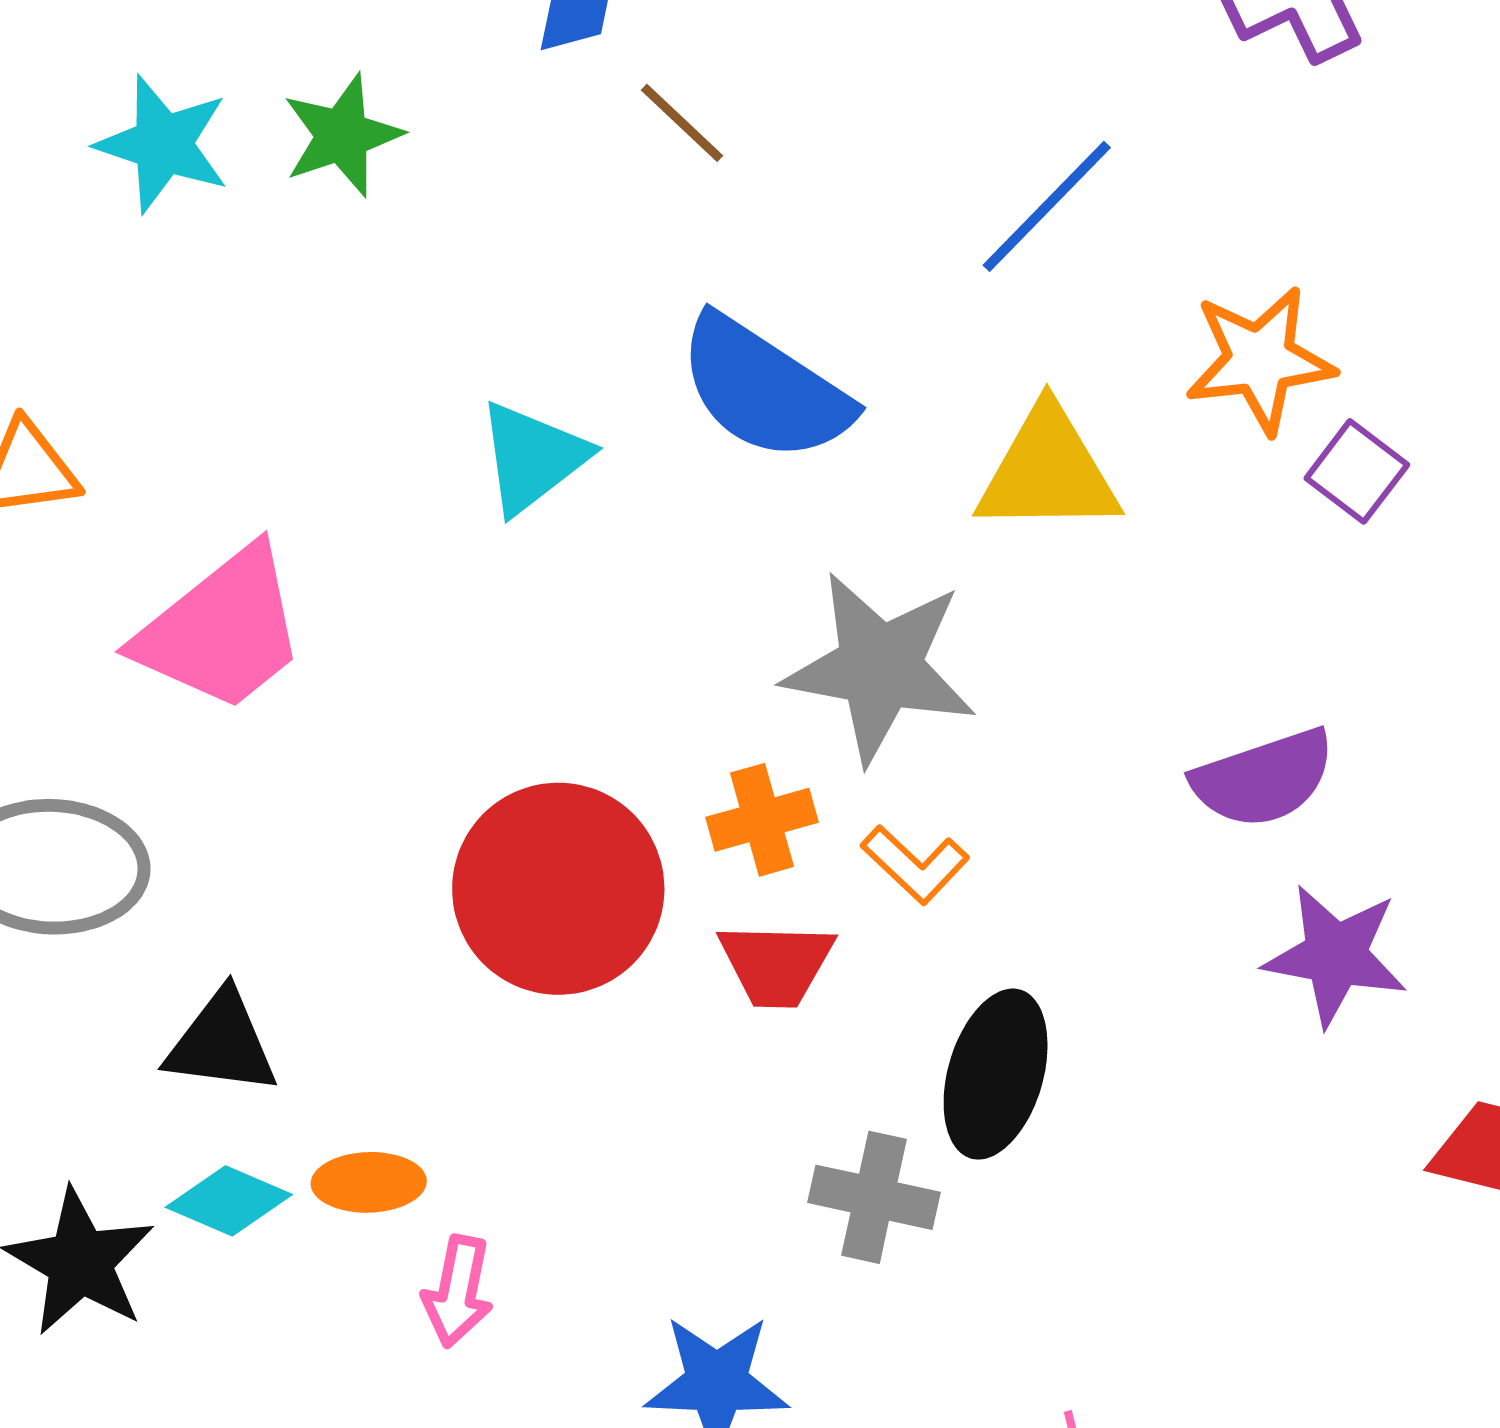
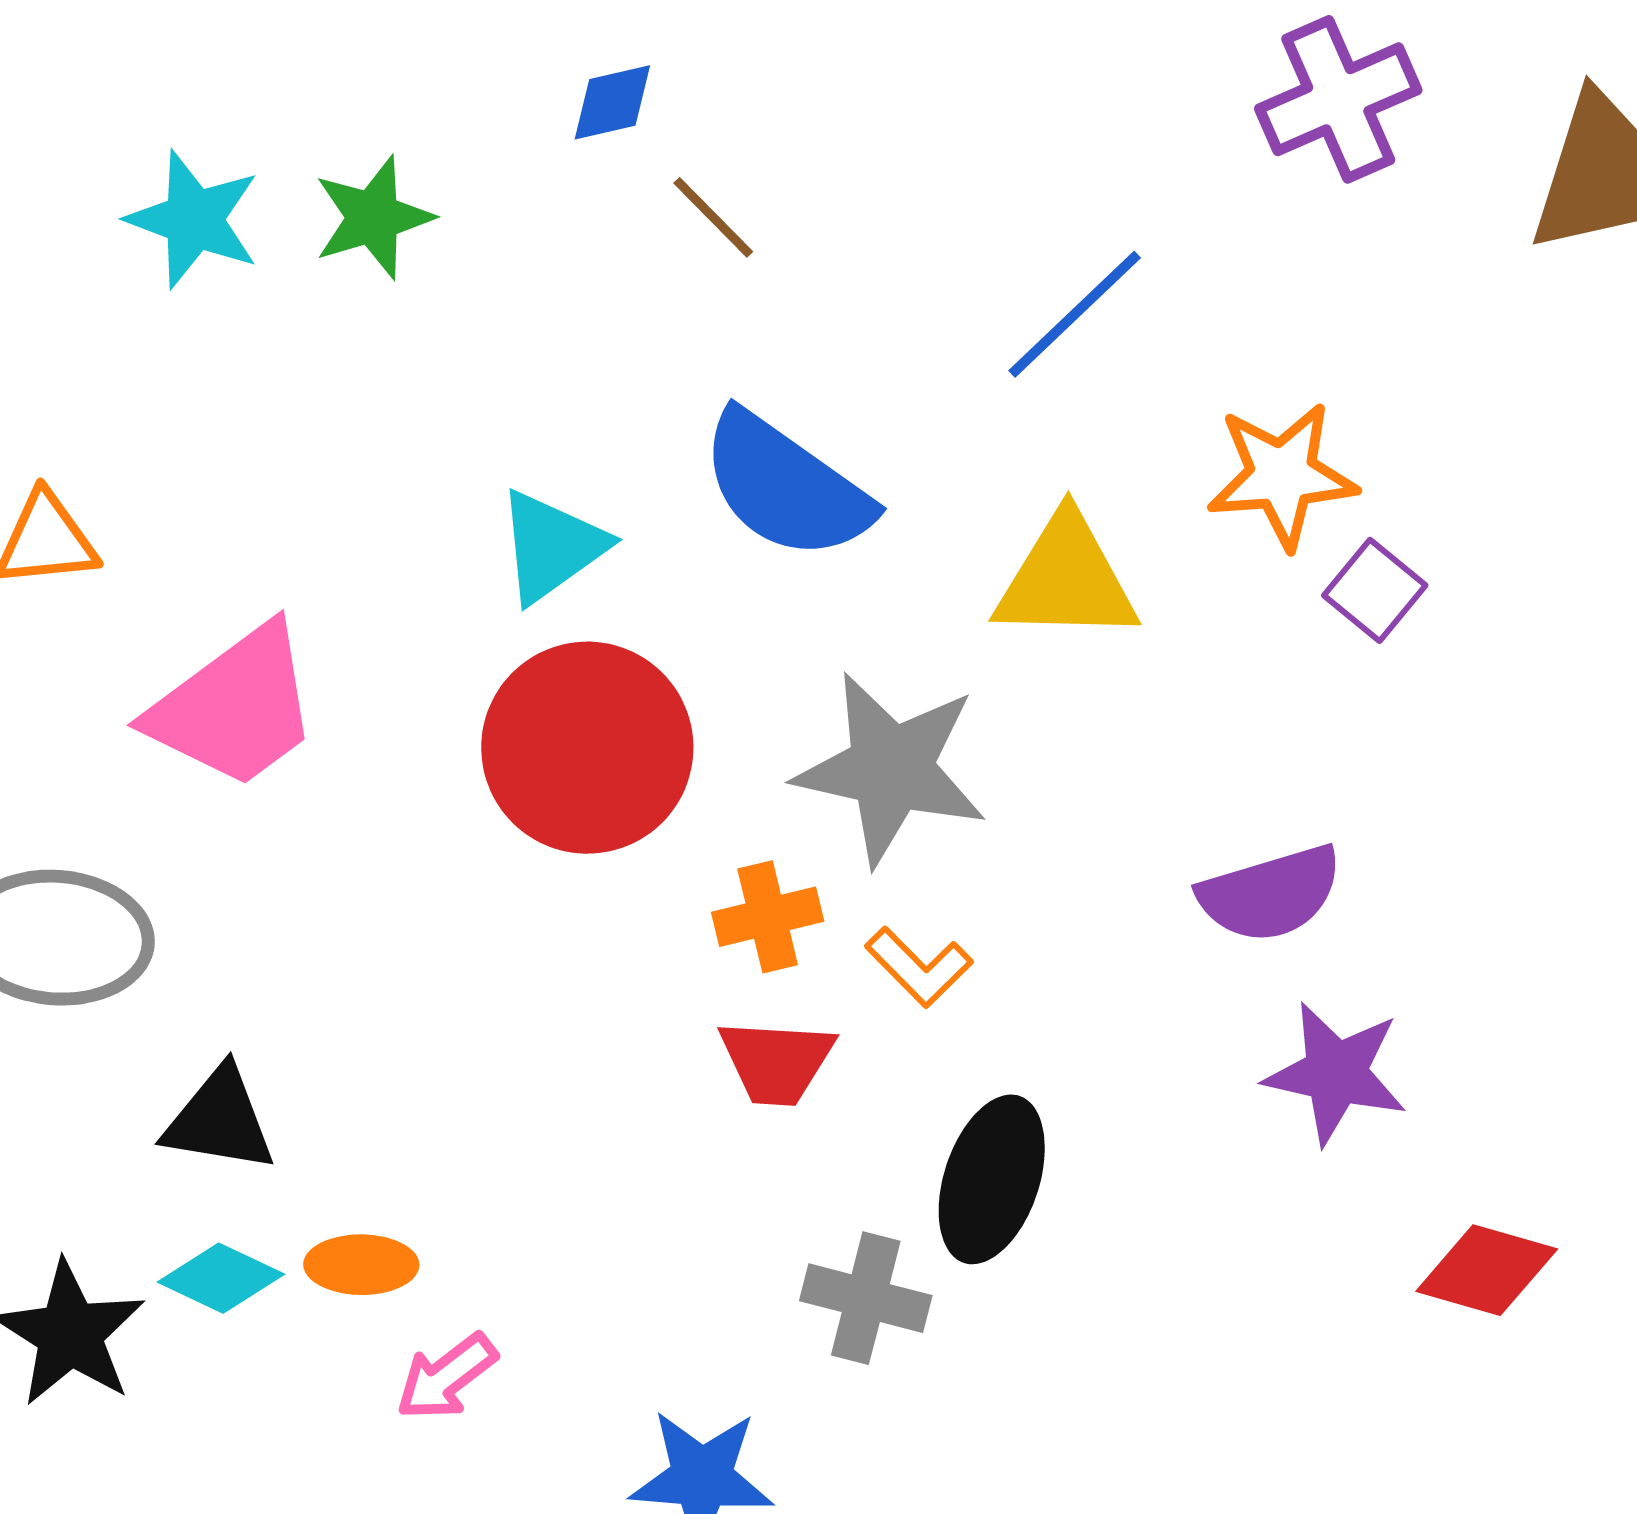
red circle: (558, 889) -> (587, 748), moved
pink arrow: (458, 1291) -> (446, 1377), turned 39

